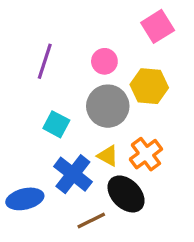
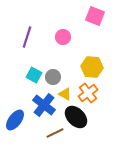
pink square: (158, 26) -> (95, 16), turned -36
yellow hexagon: (149, 86) -> (92, 67), moved
gray circle: (108, 106) -> (53, 77), moved, size x0.6
blue ellipse: (25, 199) -> (15, 120), turned -40

